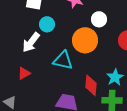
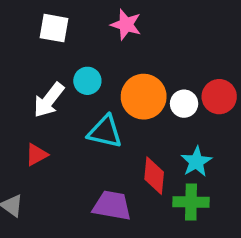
white circle: (99, 19) -> (184, 104), moved
cyan circle: (47, 24) -> (87, 81), moved

